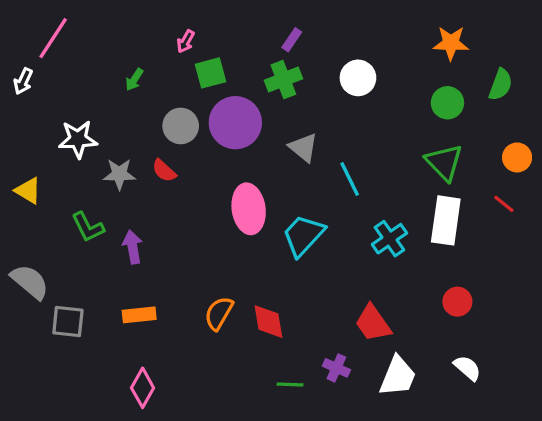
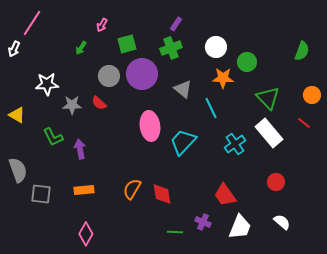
pink arrow: (186, 41) -> (102, 25), moved
orange star: (451, 43) -> (223, 78), moved
green circle: (447, 103) -> (247, 62), moved
white rectangle: (446, 220) -> (269, 133), turned -48
gray semicircle: (30, 282) -> (18, 170), turned 30

